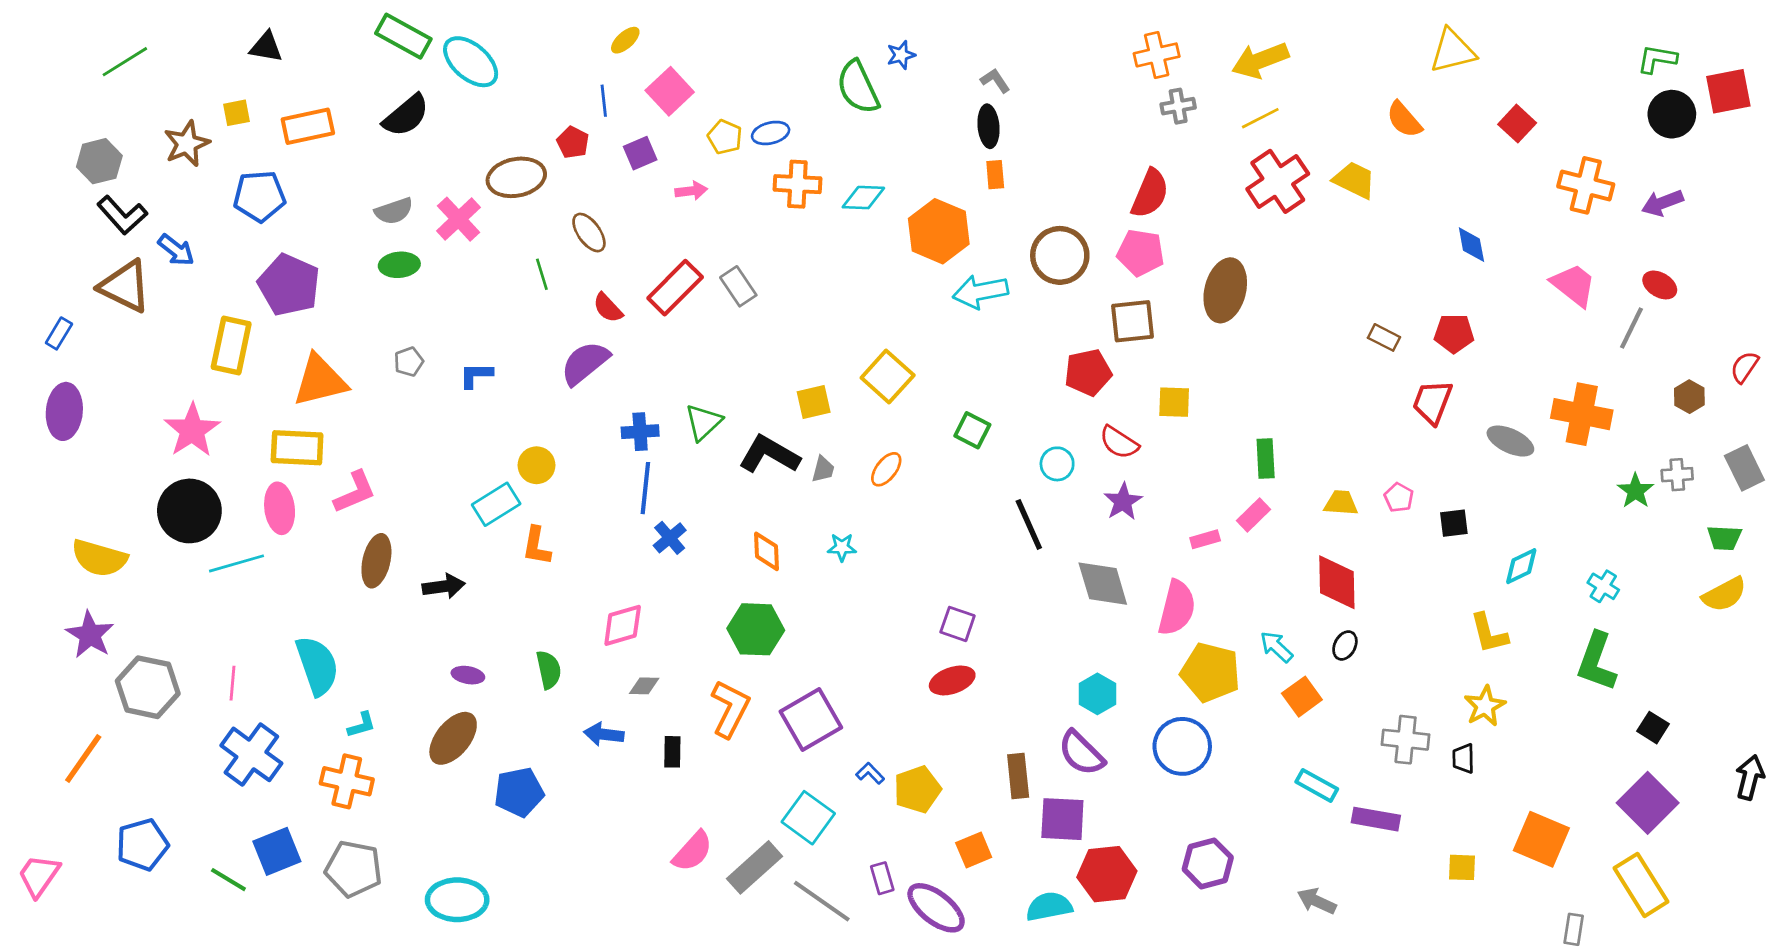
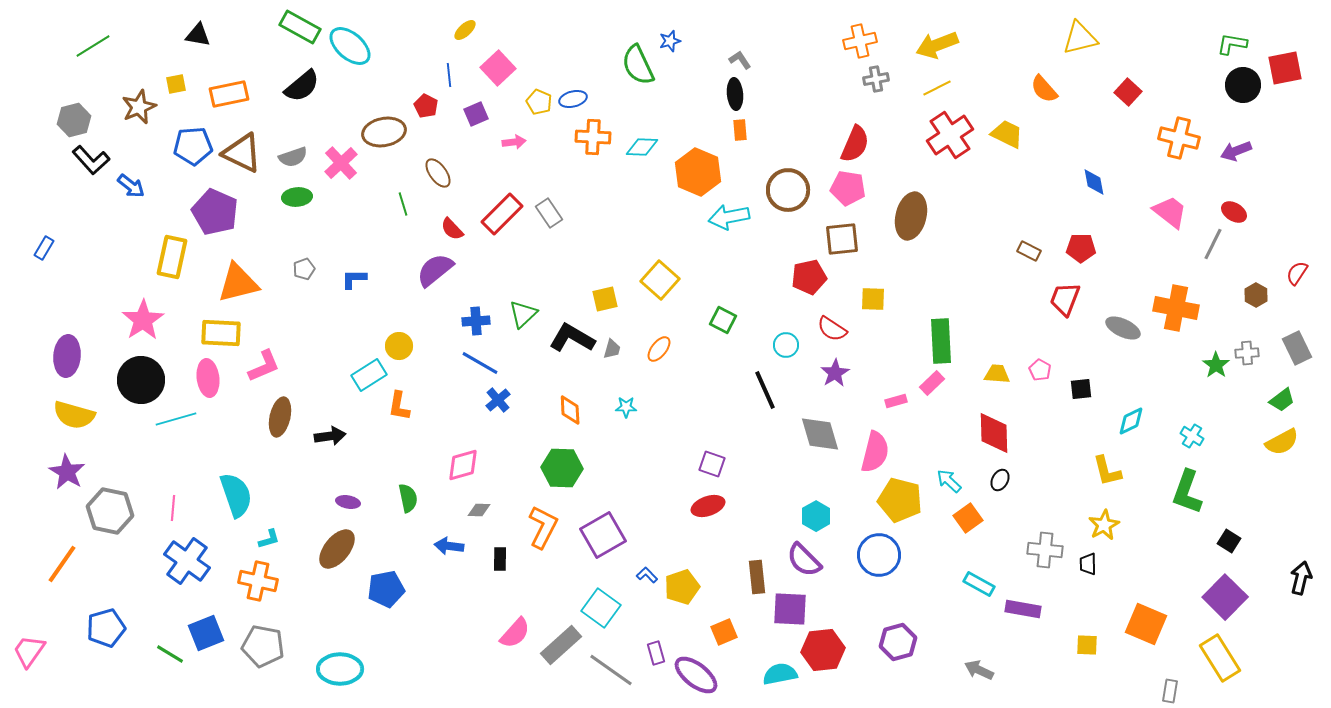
brown triangle: (125, 286) -> (242, 153), moved
purple ellipse: (64, 411) -> (67, 356), moved
green rectangle: (1266, 459) -> (941, 341), size x1.5
blue line: (645, 488) -> (480, 363), turned -66
green trapezoid: (1724, 538) -> (1282, 400), turned -40

